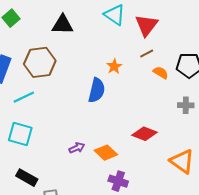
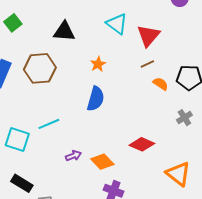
orange star: (114, 66) -> (98, 64), moved
cyan line: (24, 97) -> (49, 124), moved
gray cross: (186, 105) -> (184, 118), turned -35

